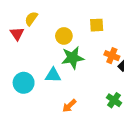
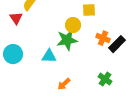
yellow circle: (64, 36) -> (73, 25), moved
cyan circle: (24, 83) -> (13, 54), moved

